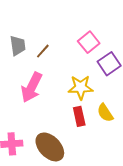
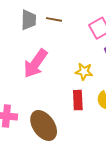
brown line: (43, 51) -> (54, 19), moved, turned 49
yellow star: (81, 87) -> (84, 72), size x0.7

